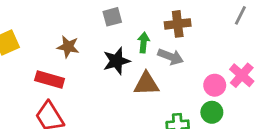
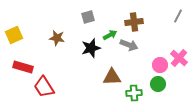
green arrow: (144, 42) -> (110, 35), turned 56
red rectangle: (50, 80) -> (23, 67), moved
brown triangle: (146, 84) -> (112, 77), moved

